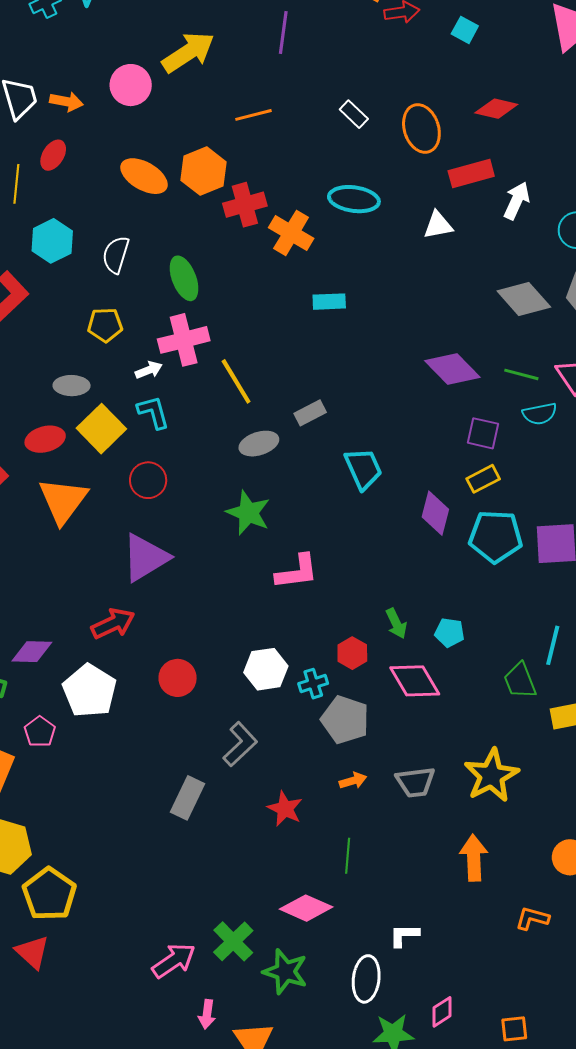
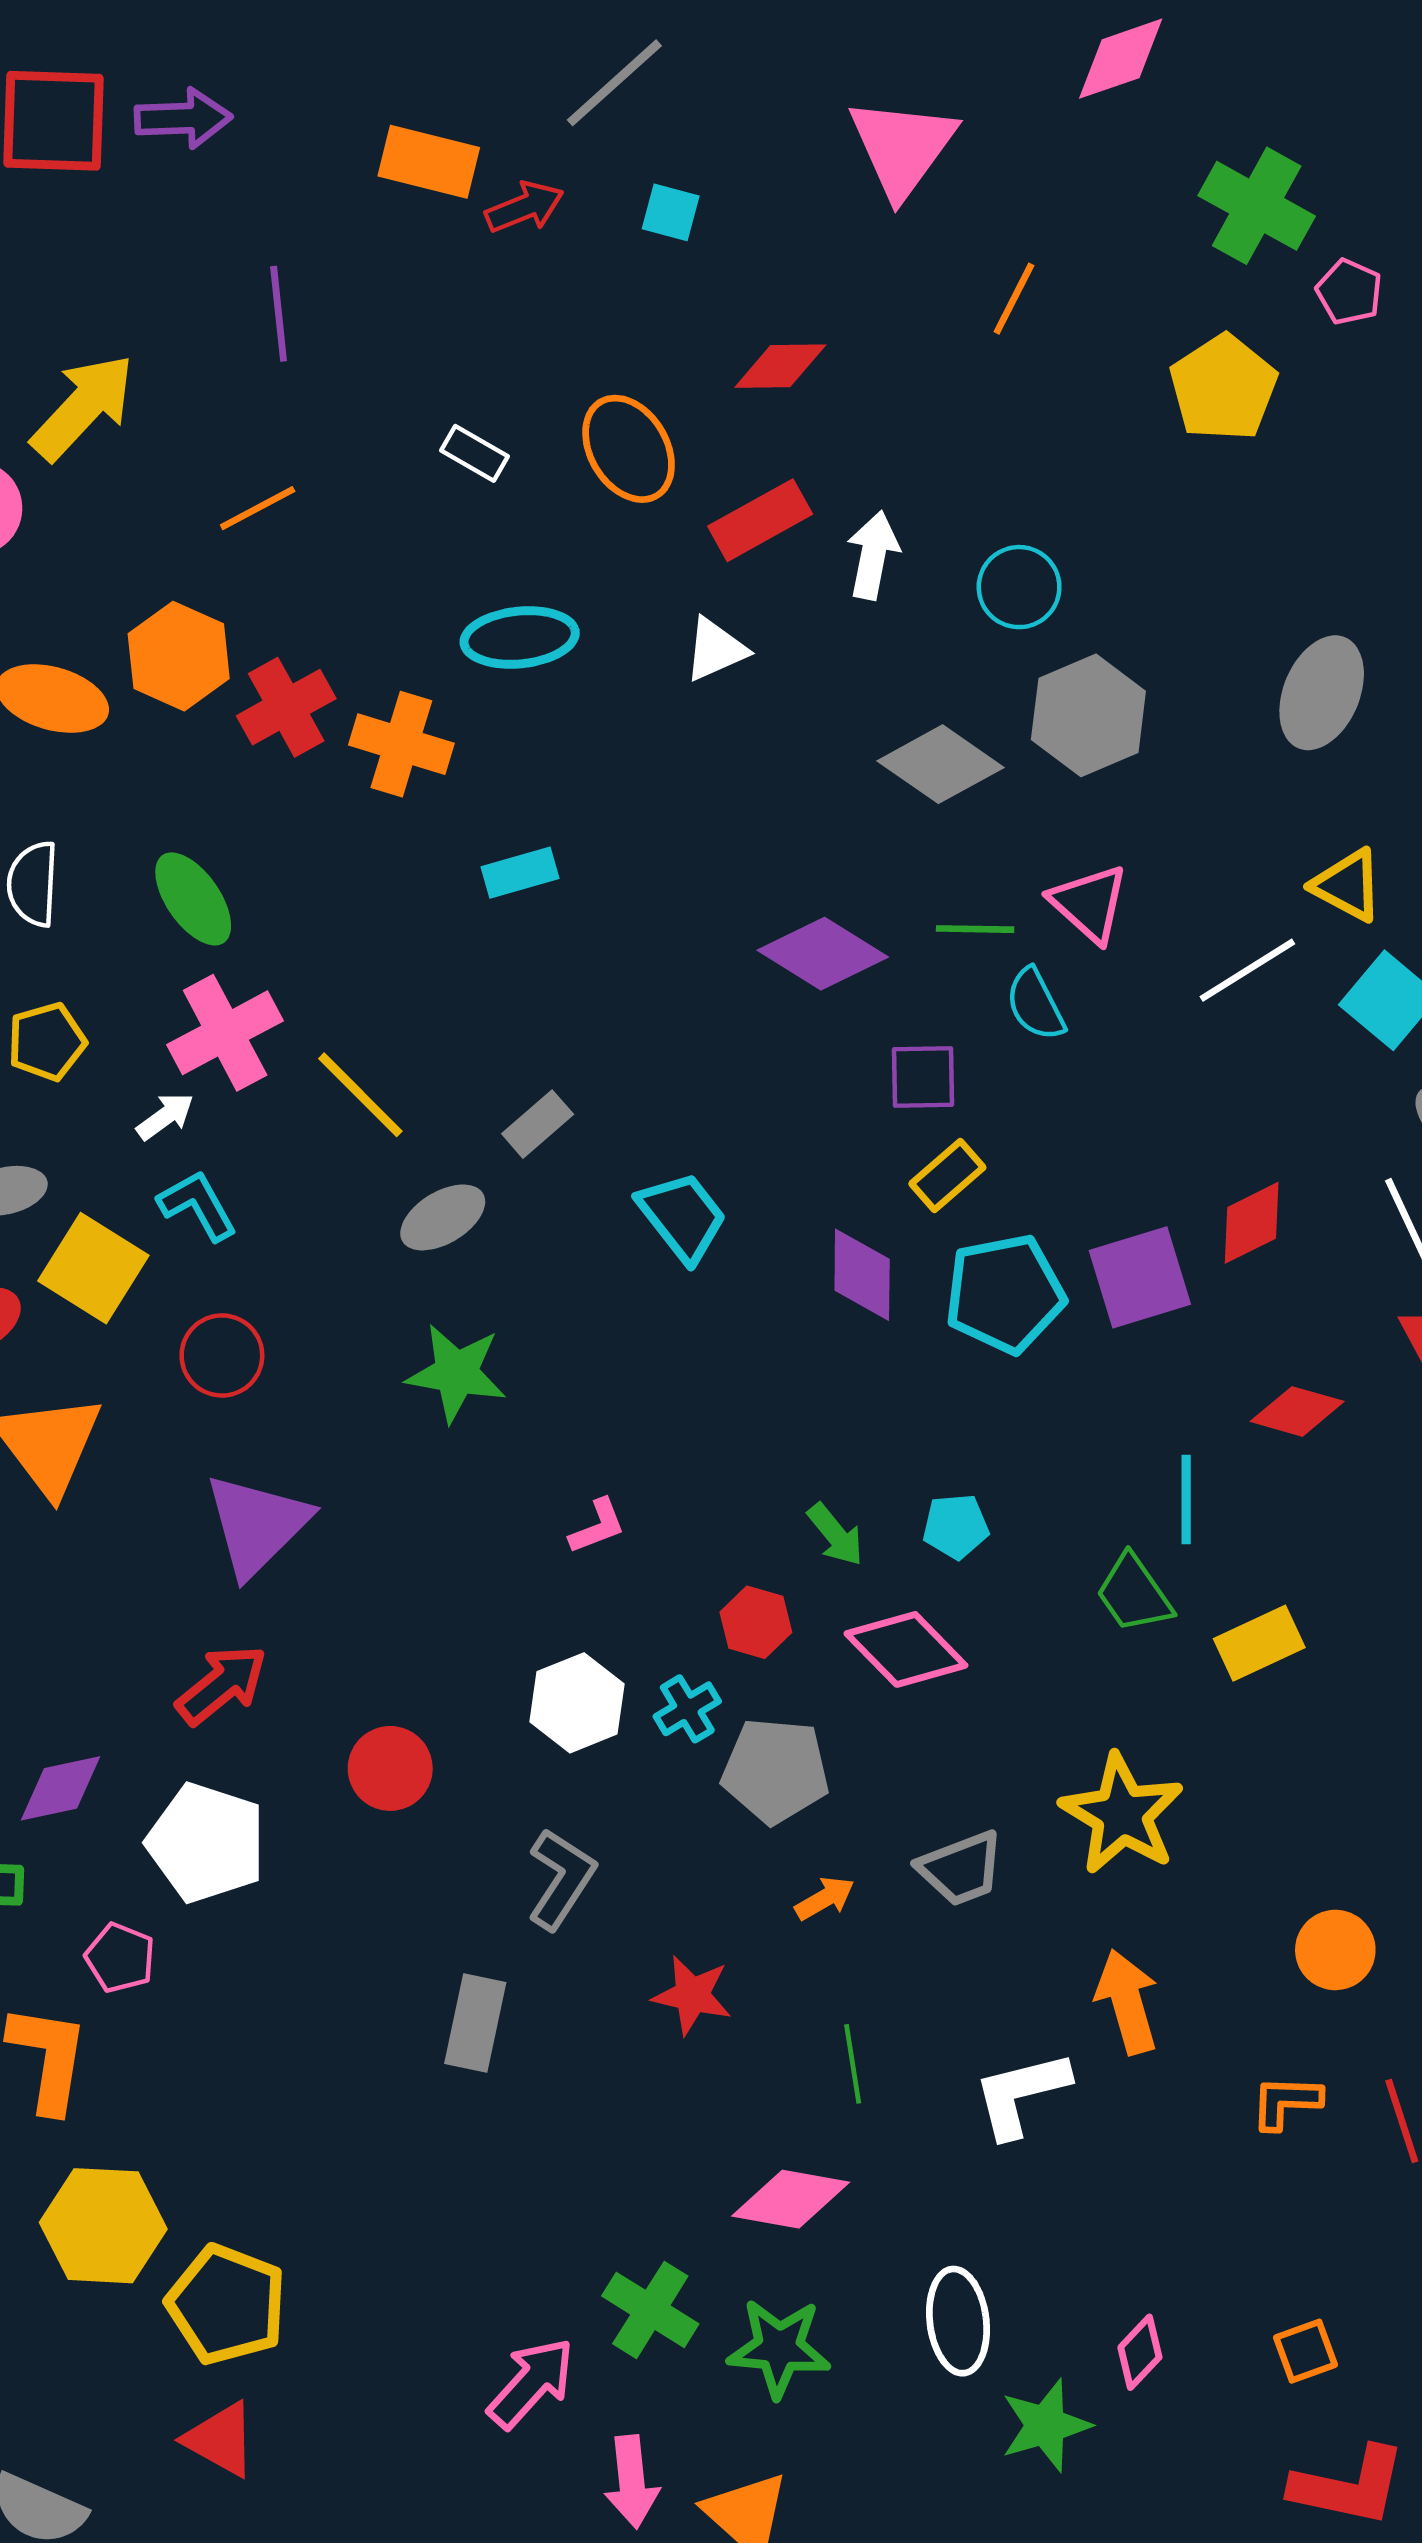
cyan semicircle: (540, 414) -> (1035, 1004), turned 88
pink L-shape: (297, 572) -> (597, 1526), moved, size x0.6
white L-shape: (404, 935) -> (1021, 2094), moved, size x1.5
pink arrow: (207, 1014) -> (632, 2482), size x1.4

